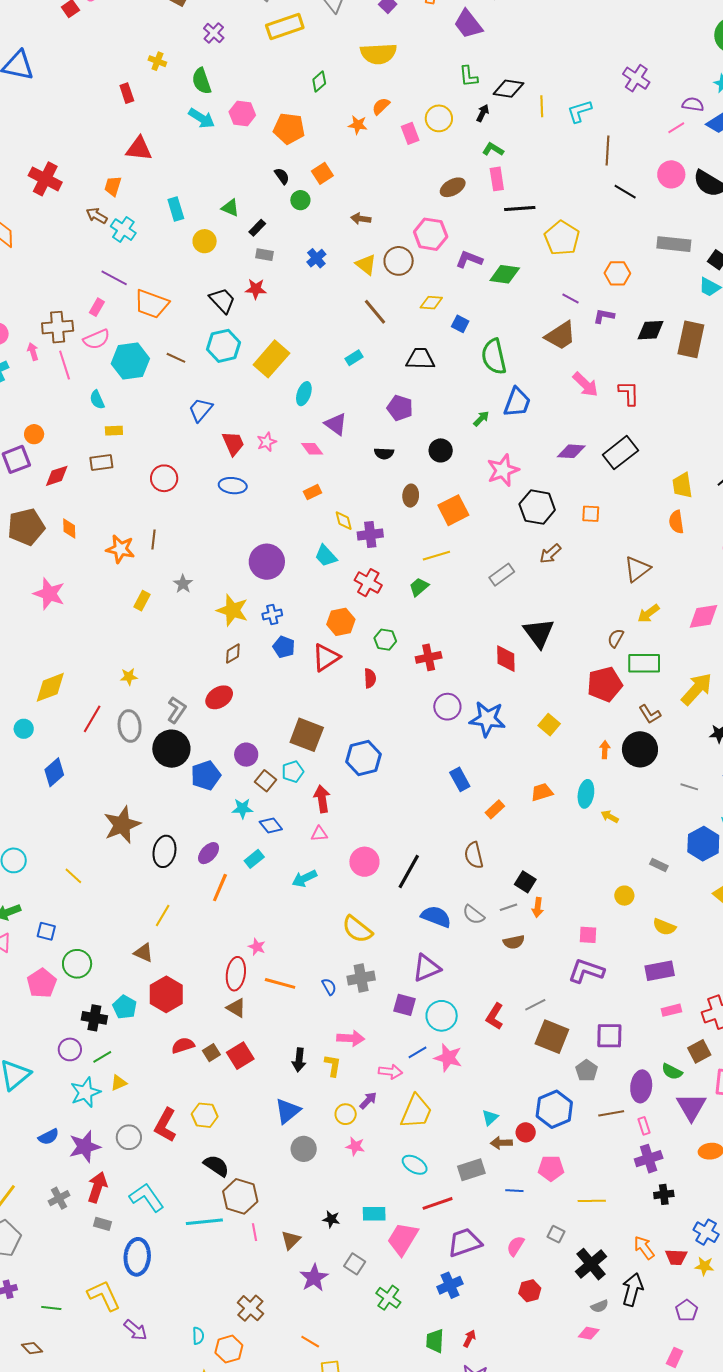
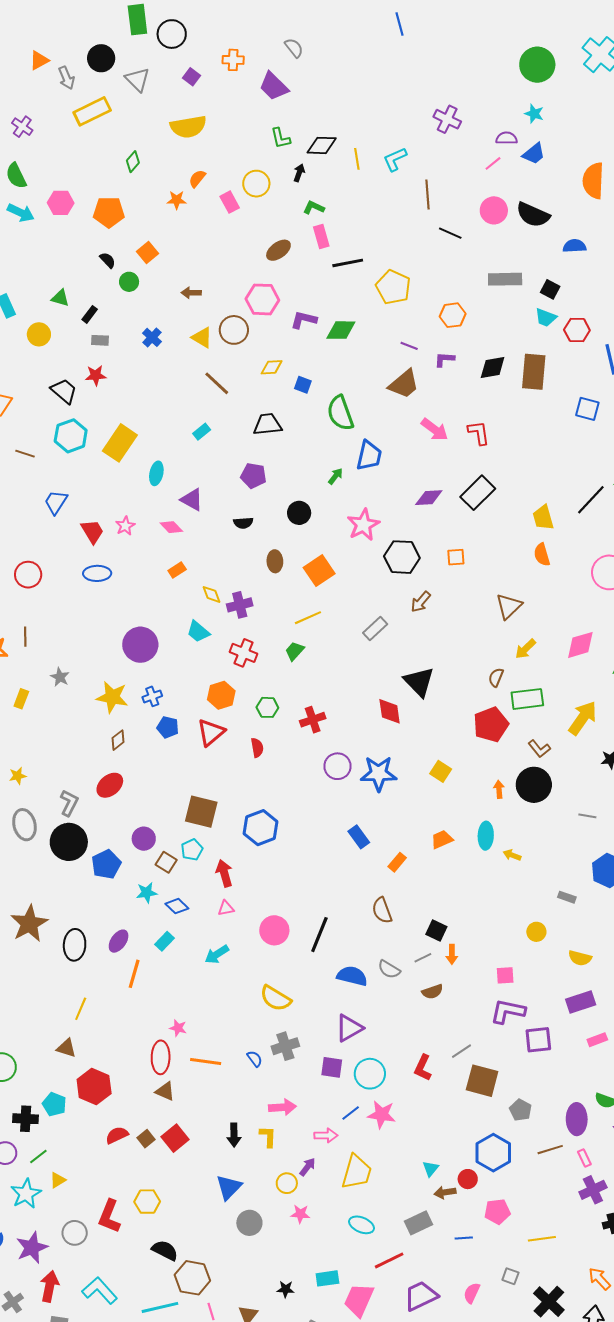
purple square: (609, 1036) -> (538, 1040), moved

